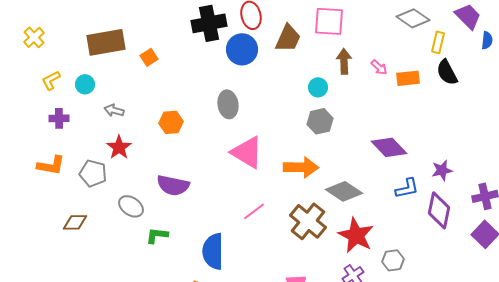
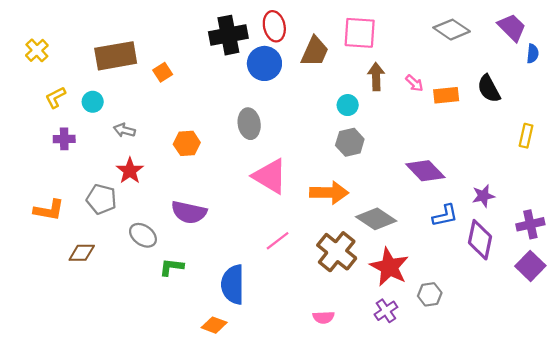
yellow rectangle: (438, 42) -> (526, 136), moved
orange L-shape: (51, 165) -> (49, 210), moved

